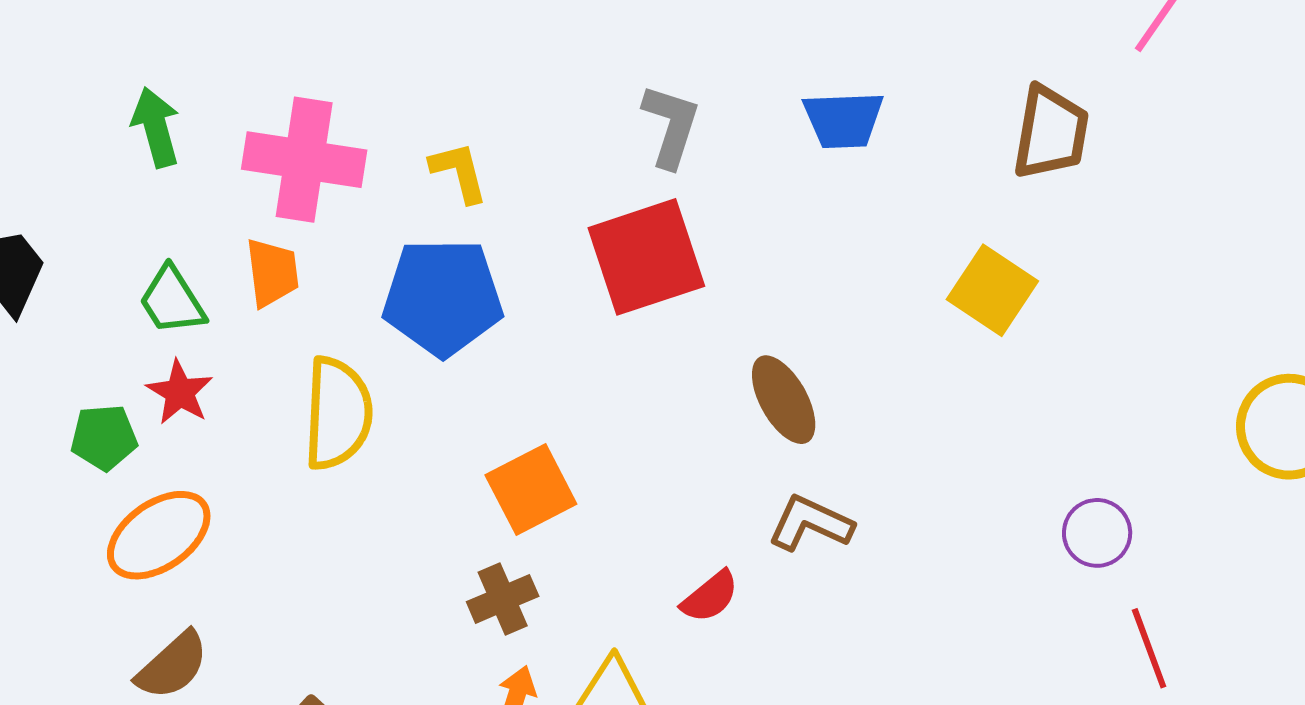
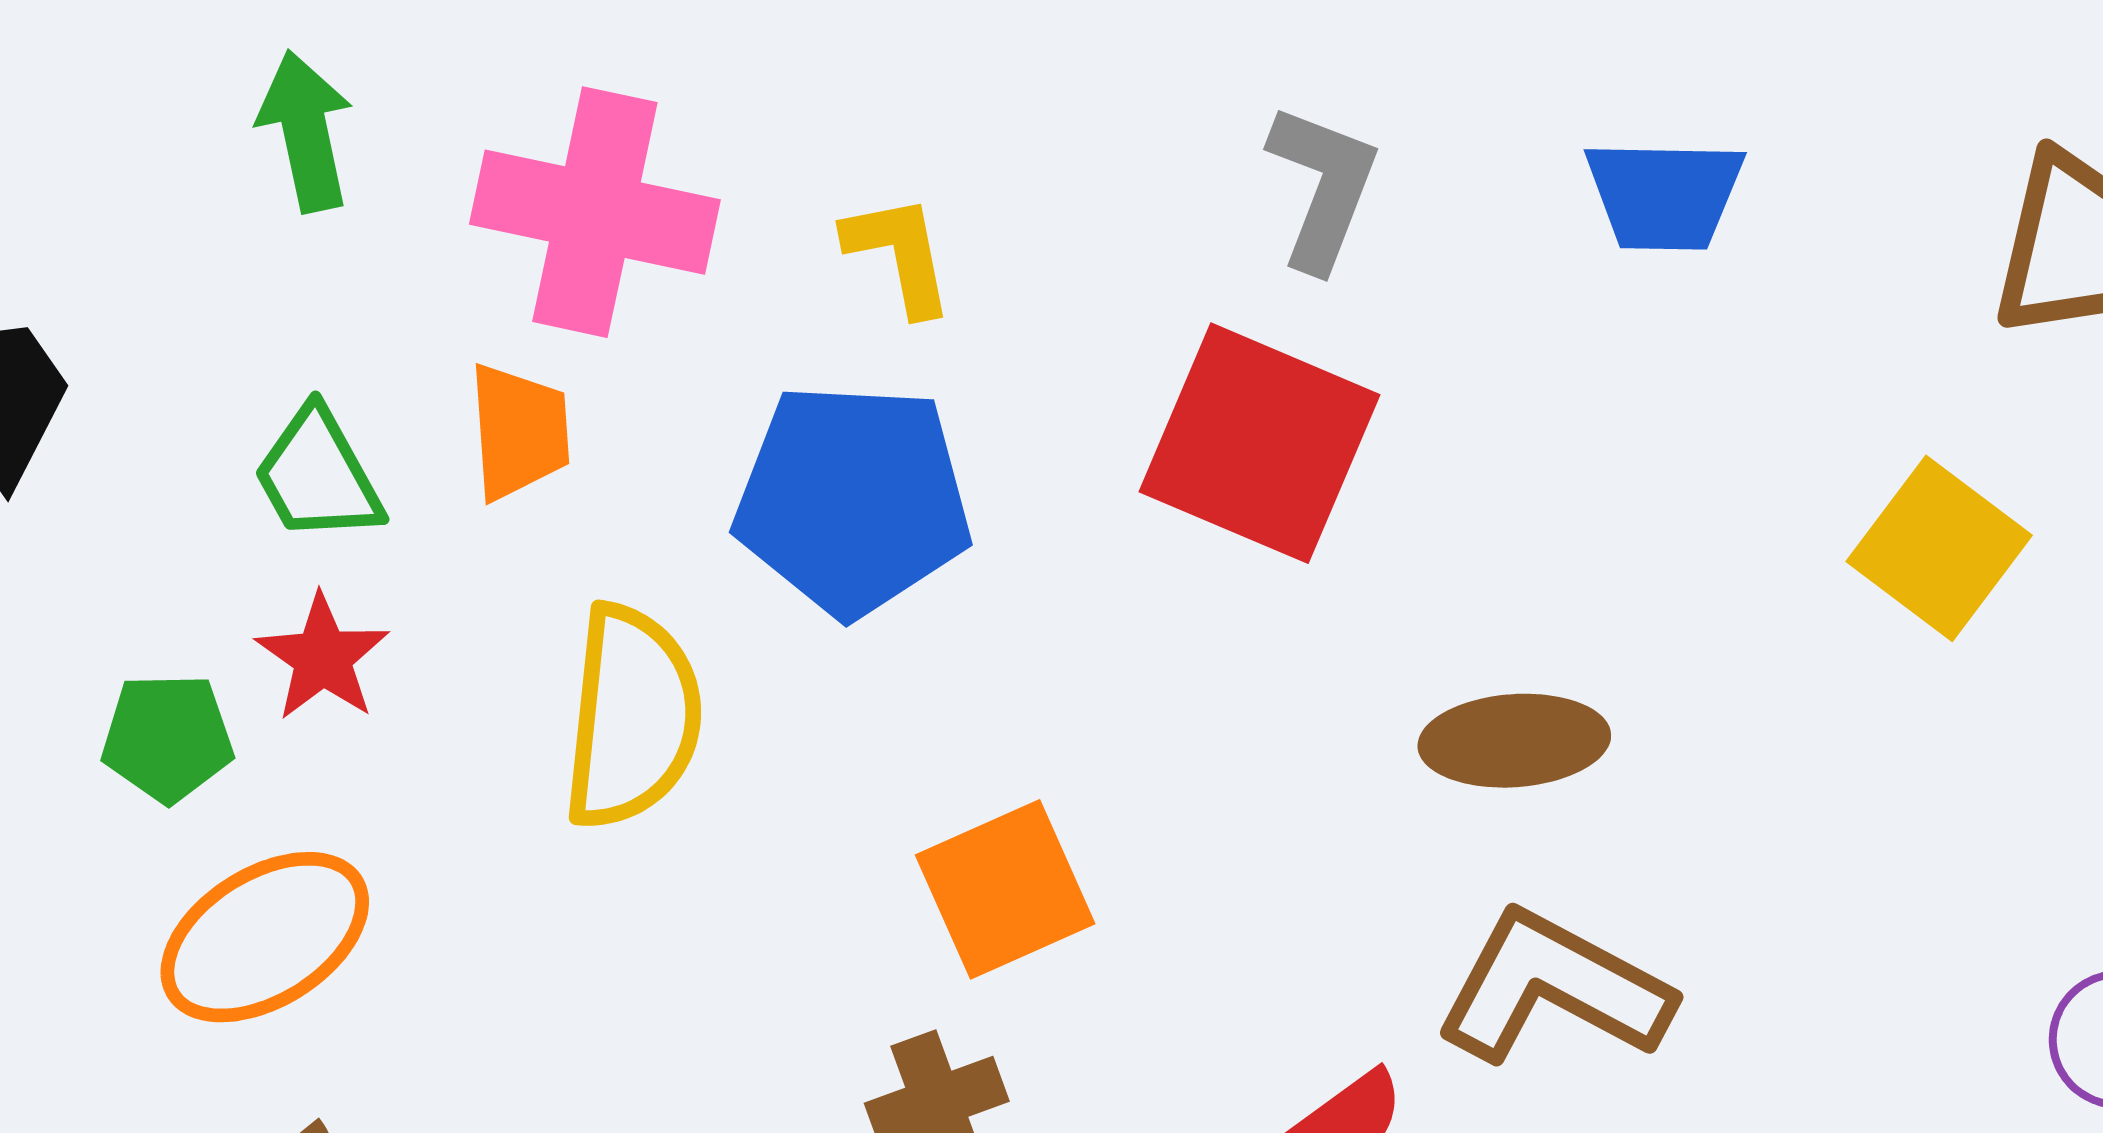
red square: (646, 257) -> (1259, 443), turned 38
brown ellipse: (784, 400) -> (1514, 741), turned -68
brown L-shape: (810, 523) -> (1553, 988), size x1.4

